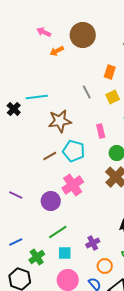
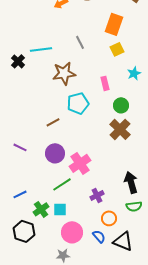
orange rectangle: (110, 72) -> (114, 24), size x1.5
gray line: (87, 92) -> (80, 42), moved
cyan pentagon: (74, 151) -> (78, 103), turned -30
brown line: (50, 156) -> (53, 122), moved
pink cross: (73, 185) -> (80, 163), moved
cyan square: (65, 253) -> (60, 209), moved

